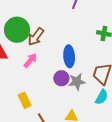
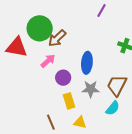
purple circle: (61, 78) -> (63, 78), moved
yellow rectangle: (25, 100) -> (69, 101), moved

